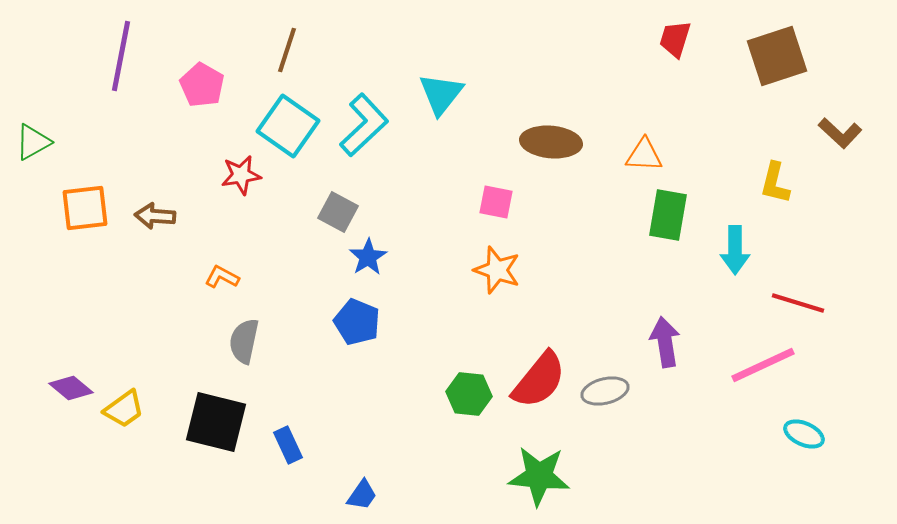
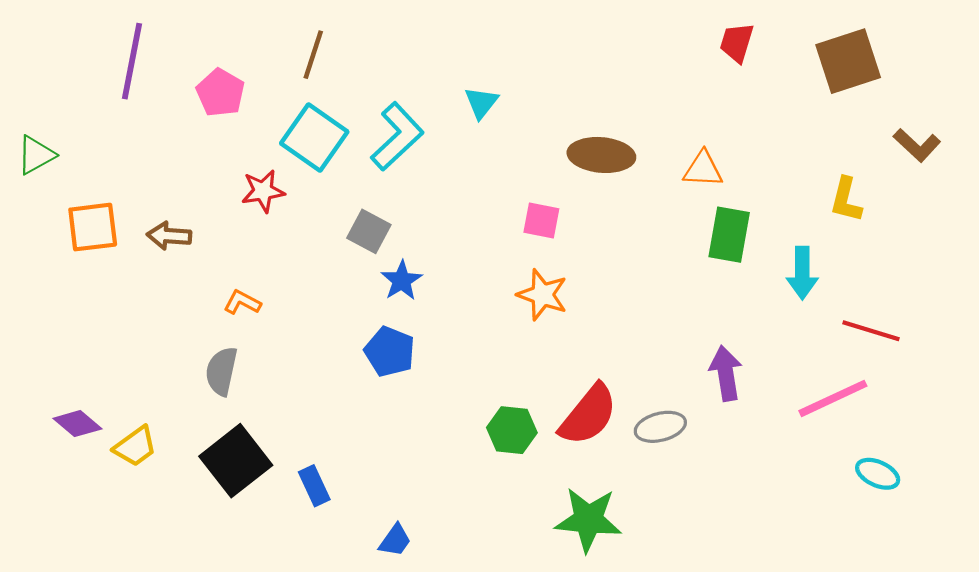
cyan triangle: (441, 94) -> (481, 103), size x0.7
gray semicircle: (244, 341) -> (221, 371), moved
black square: (216, 422) -> (236, 461), turned 38

